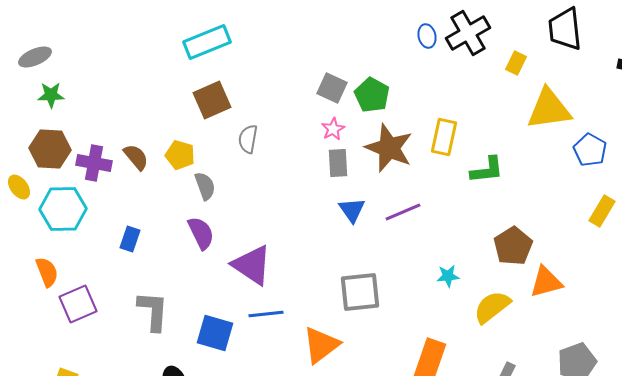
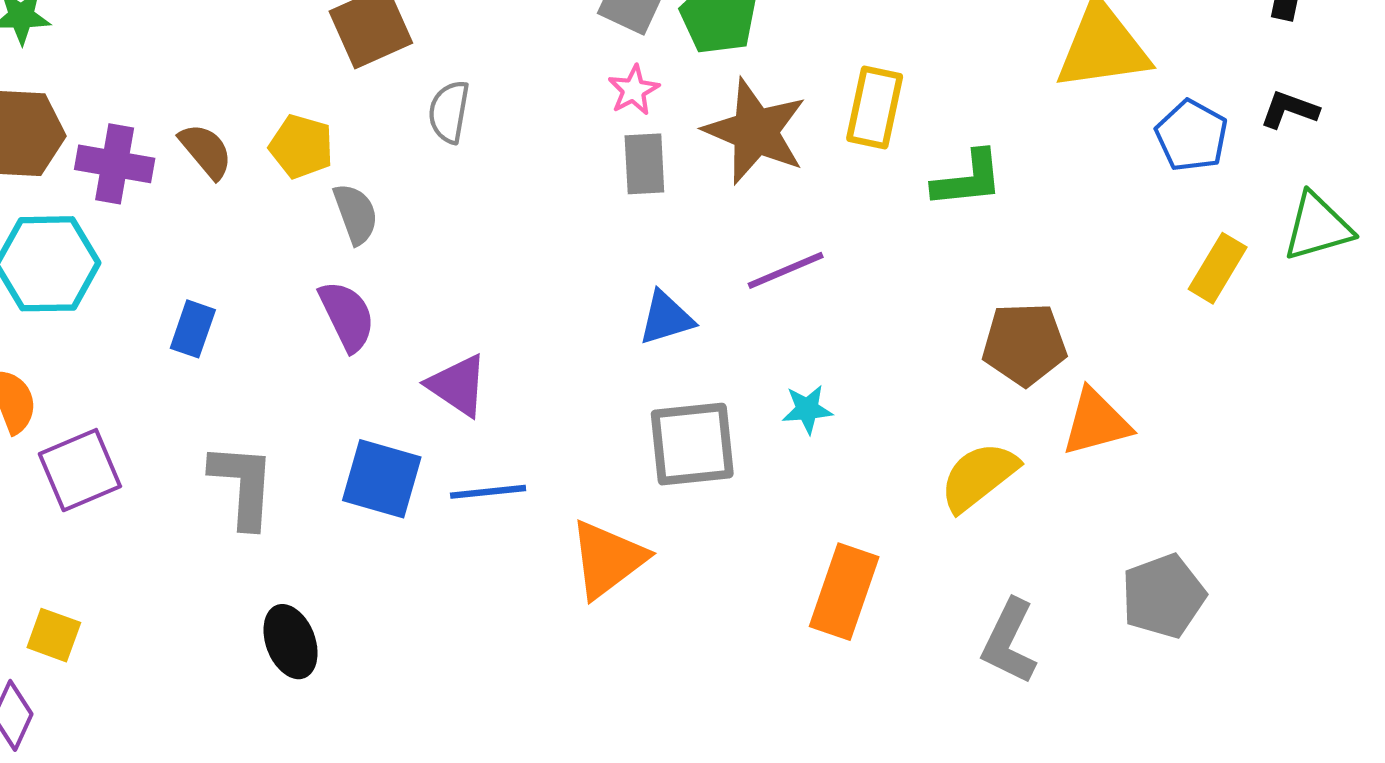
blue triangle: (352, 210) -> (666, 318), moved, turned 48
brown pentagon: (513, 246) -> (1024, 344), turned 30
purple triangle: (252, 265) -> (458, 385), size x0.7
cyan star: (448, 276) -> (807, 409), moved
blue square: (215, 333) -> (382, 479), moved

